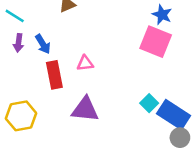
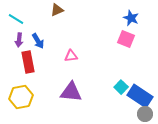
pink square: (156, 42) -> (126, 39), size x0.7
red rectangle: (54, 75) -> (28, 62), moved

